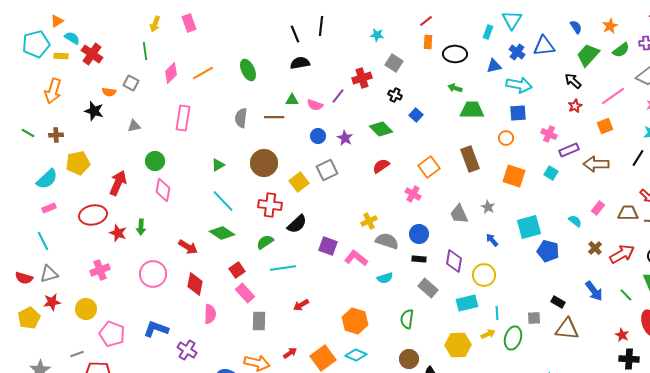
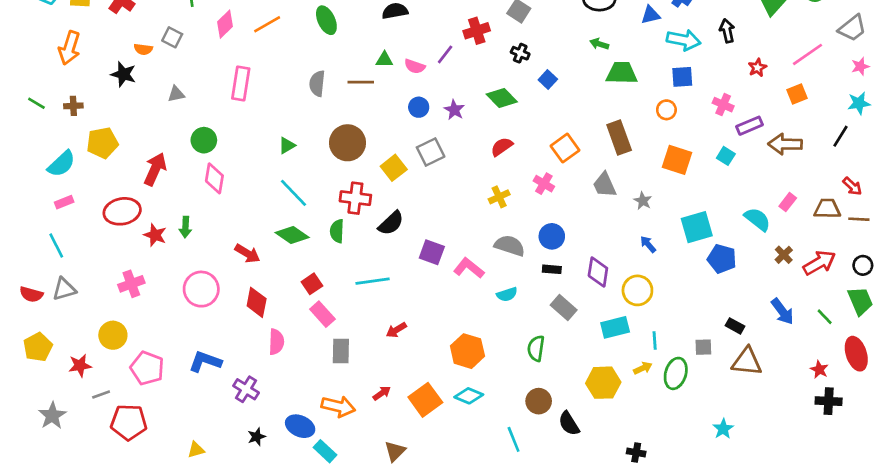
black arrow: (573, 81) -> (727, 31), moved, turned 36
gray trapezoid: (459, 214) -> (605, 185), moved
yellow cross: (369, 221) -> (499, 197), moved
cyan semicircle: (575, 221) -> (757, 219), size x1.5
green semicircle: (265, 242) -> (337, 231), moved, turned -54
red star: (52, 302) -> (80, 366), moved

